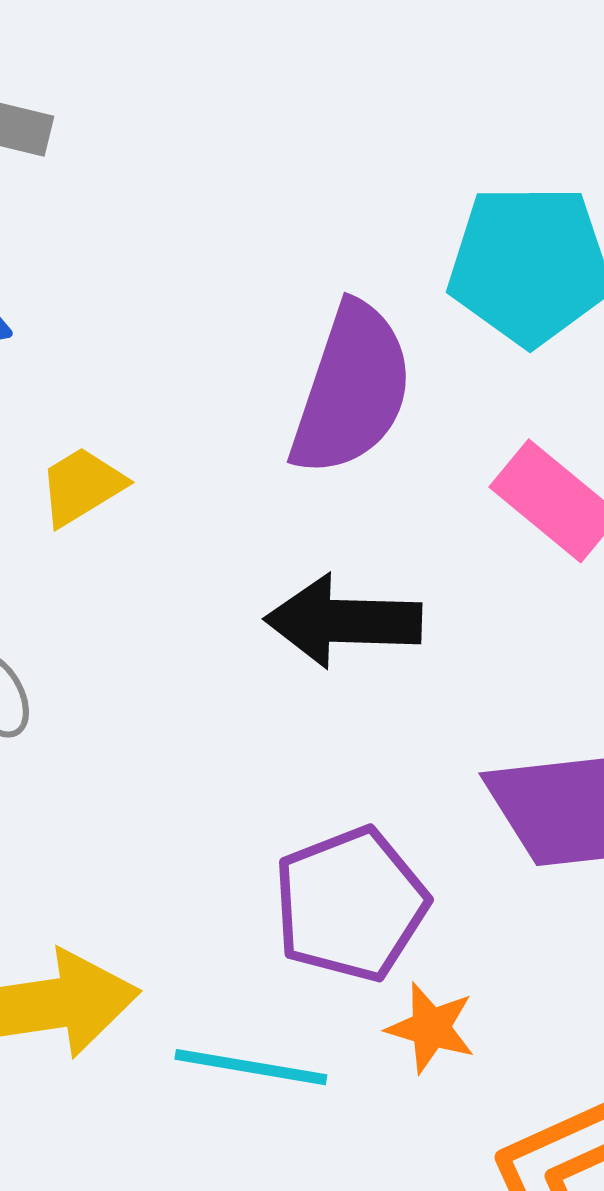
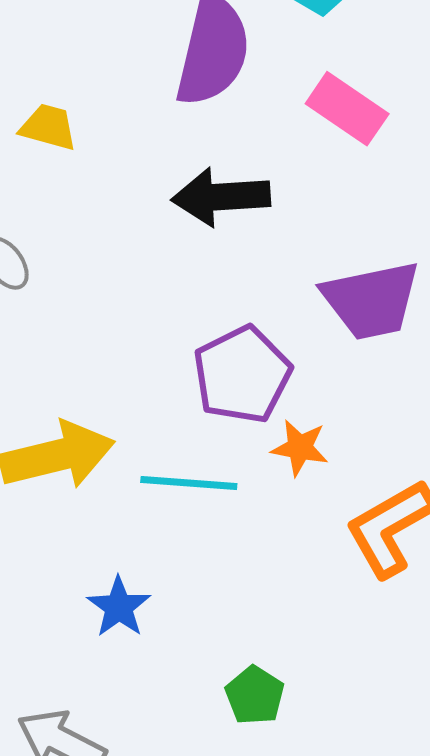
yellow trapezoid: (82, 486) -> (48, 127), turned 52

